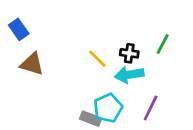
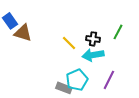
brown triangle: (32, 64) -> (23, 33), moved

